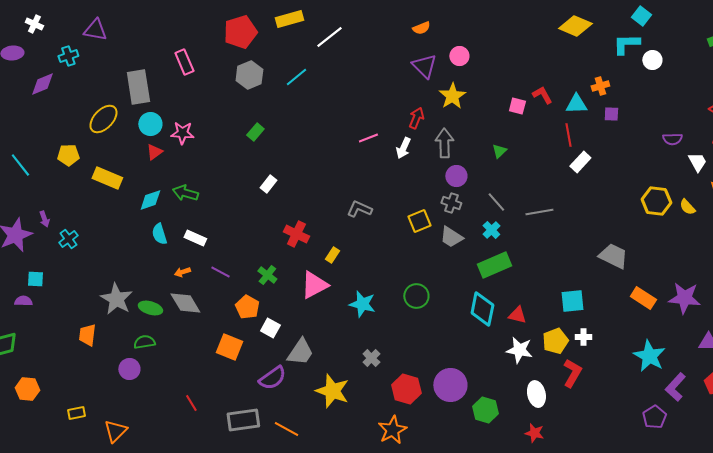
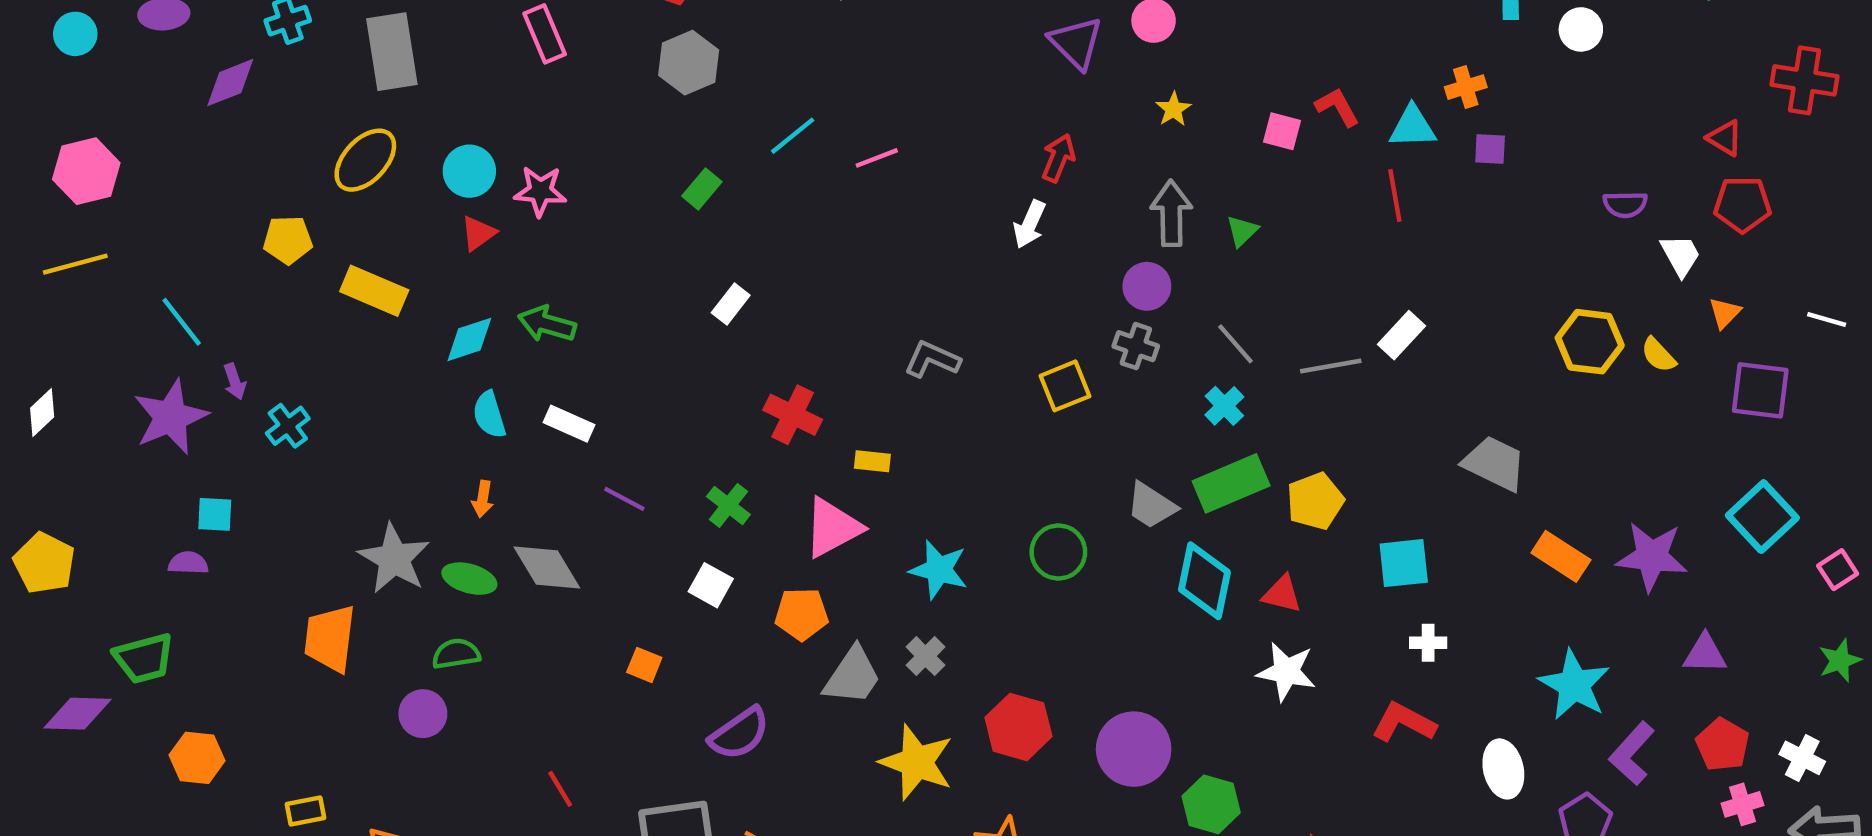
cyan line: (296, 77) -> (793, 136), moved
gray rectangle: (138, 87) -> (392, 52), moved
yellow star: (452, 96) -> (1173, 109), moved, size x0.6
pink line: (368, 138) -> (877, 158), moved
gray arrow: (444, 143) -> (1171, 213), moved
white rectangle: (580, 162) -> (1402, 335), moved
cyan line: (20, 165) -> (182, 322), moved
gray trapezoid: (451, 237) -> (1151, 506), moved
yellow rectangle: (332, 255) -> (872, 461), turned 63
orange arrow: (182, 272) -> (483, 499), moved, turned -63
orange pentagon: (247, 307) -> (801, 614), moved, turned -30
white square: (270, 328) -> (711, 585), moved
orange trapezoid: (87, 335) -> (330, 638), size x1.4
yellow pentagon: (555, 341) -> (1315, 501), moved
orange square: (229, 347) -> (644, 665), size x0.6
gray trapezoid: (300, 352) -> (852, 676), moved
gray cross: (371, 358) -> (925, 656), moved
red L-shape: (572, 373) -> (1404, 722), turned -92
red hexagon: (406, 389) -> (1018, 727), moved
yellow star: (332, 391) -> (917, 762), moved
white ellipse: (536, 394) -> (1503, 769), moved

